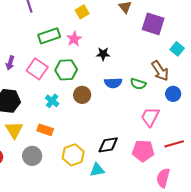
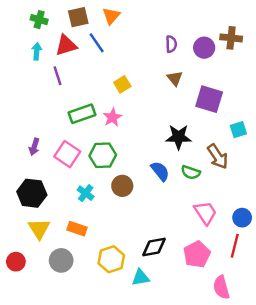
cyan square: (177, 49) -> (238, 130), turned 32
black star: (103, 54) -> (179, 137), moved, size x1.5
blue semicircle: (113, 83) -> (160, 171), turned -126
blue circle: (173, 94) -> (242, 218), moved
pink trapezoid: (150, 117) -> (205, 213), turned 120
red line: (174, 144) -> (235, 246), turned -60
pink pentagon: (143, 151) -> (197, 254), turned -30
pink semicircle: (163, 178) -> (221, 287), turned -30

